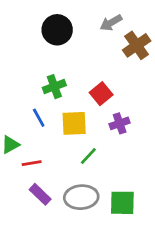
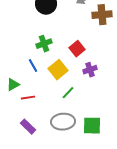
brown cross: (137, 45) -> (102, 15), turned 30
yellow square: (74, 123) -> (58, 70), turned -36
purple rectangle: (40, 194) -> (28, 127), moved

